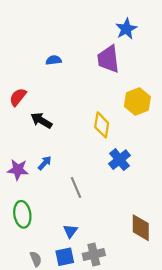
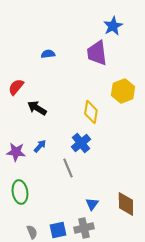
blue cross: (120, 160) -> (81, 143), moved
blue triangle: (70, 231) -> (92, 204), moved

